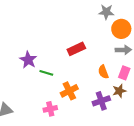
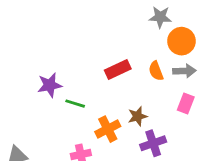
purple star: (28, 60) -> (50, 85), turned 30
orange semicircle: (103, 72) -> (156, 71), moved
brown star: (119, 91) -> (138, 116), moved

